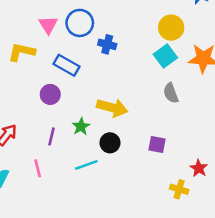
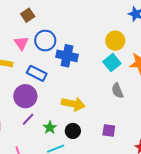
blue cross: (107, 44) -> (67, 56), size x1.5
purple circle: (50, 94) -> (25, 96), size x1.5
green star: (81, 127) -> (50, 128), moved
purple line: (51, 136) -> (28, 119), moved, turned 32

